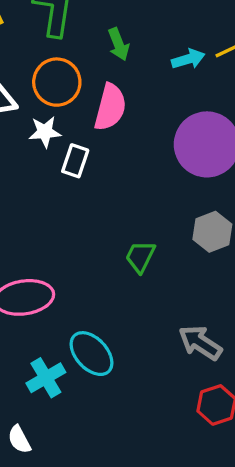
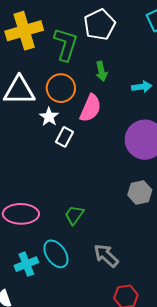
white star: (45, 132) -> (49, 117), turned 30
green trapezoid: (140, 257) -> (74, 215), moved
gray arrow: (200, 343) -> (106, 256), moved

